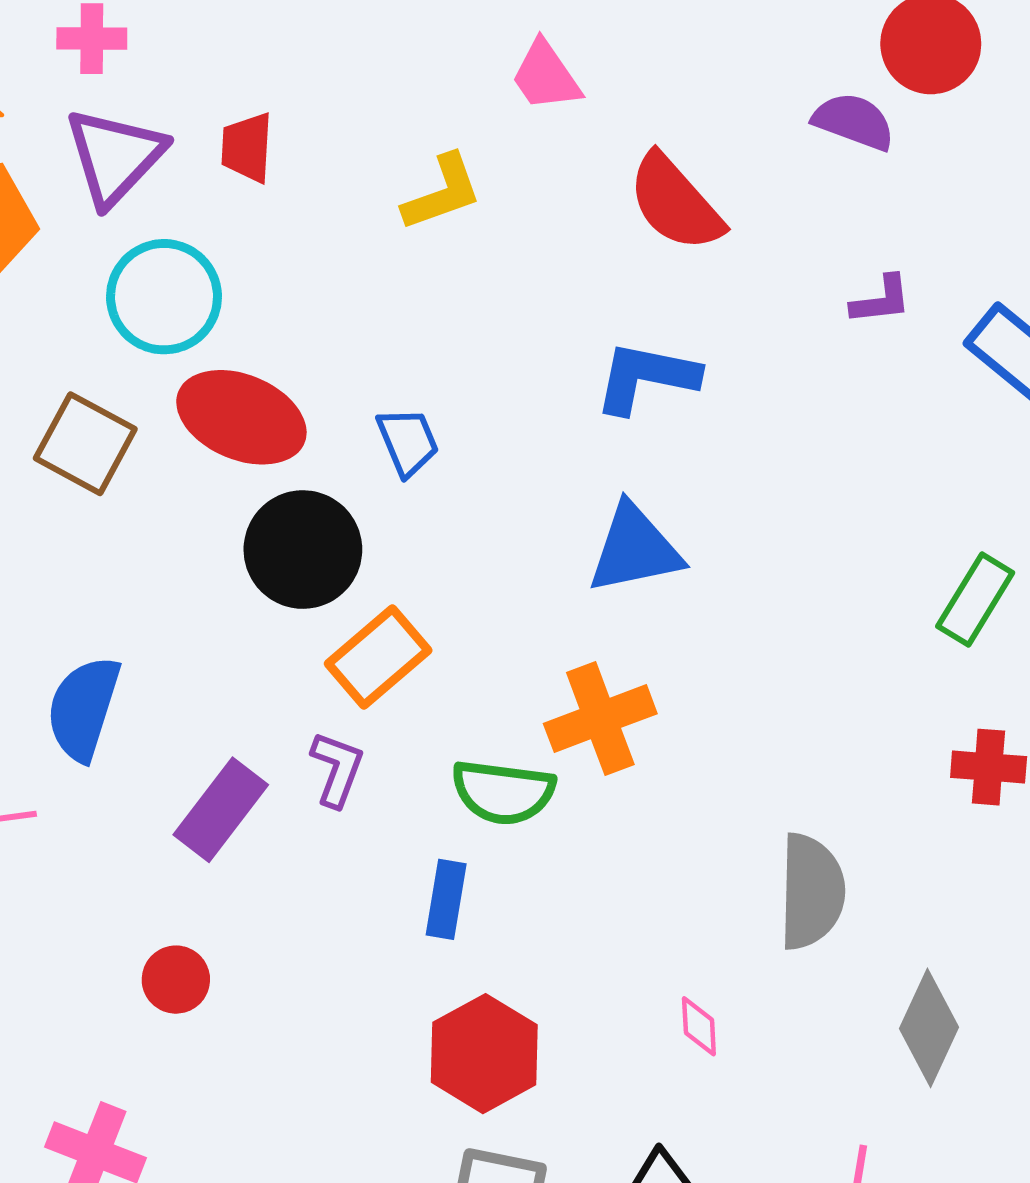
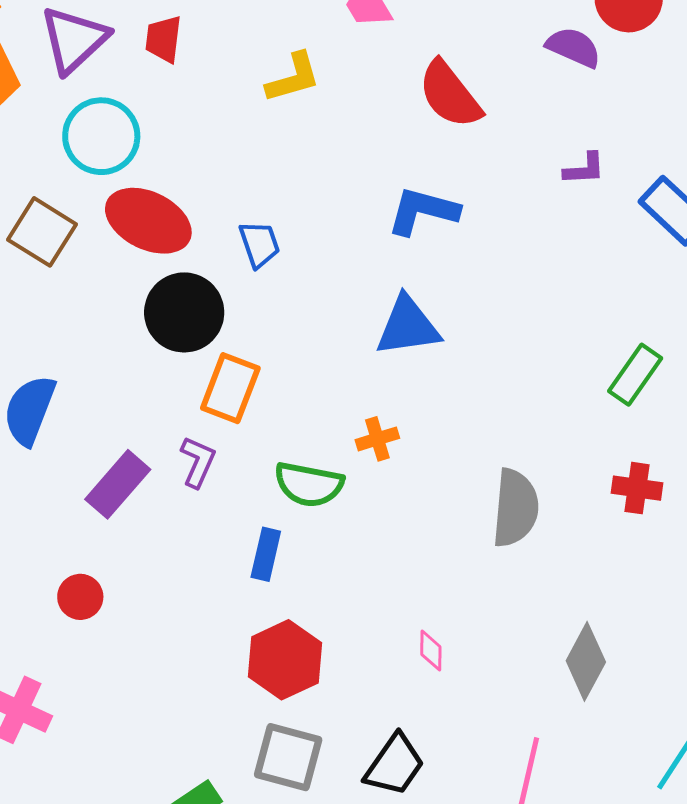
orange rectangle: (378, 657) -> (230, 388), turned -32
orange cross: (600, 719) -> (377, 439), size x0.6
gray semicircle: (811, 892) -> (515, 508), moved

